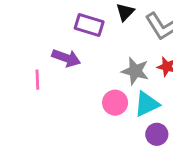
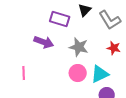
gray star: (135, 71) -> (79, 47), moved
pink line: (37, 80) -> (24, 73), moved

